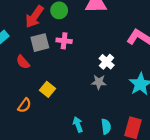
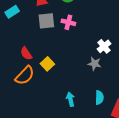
red semicircle: (23, 62) -> (26, 53), moved
orange semicircle: (24, 105) -> (25, 75), size x1.5
cyan semicircle: (106, 127) -> (99, 98), moved

